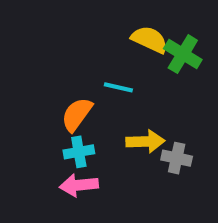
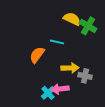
cyan cross: (79, 152) -> (48, 93), moved, turned -32
pink arrow: (79, 185) -> (60, 89), moved

